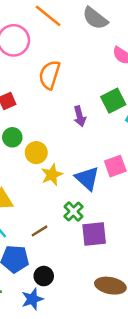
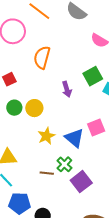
yellow circle: (36, 153) -> (34, 108), moved
brown line: (40, 231) -> (47, 173), moved, turned 40
purple square: (94, 234) -> (81, 182), turned -30

